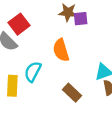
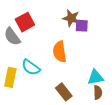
cyan semicircle: (33, 72) -> (31, 67), turned -90

